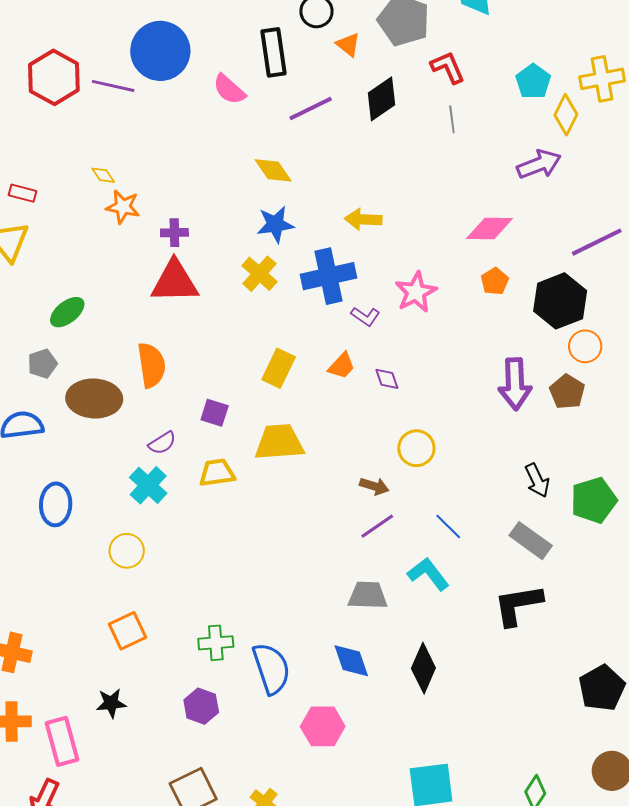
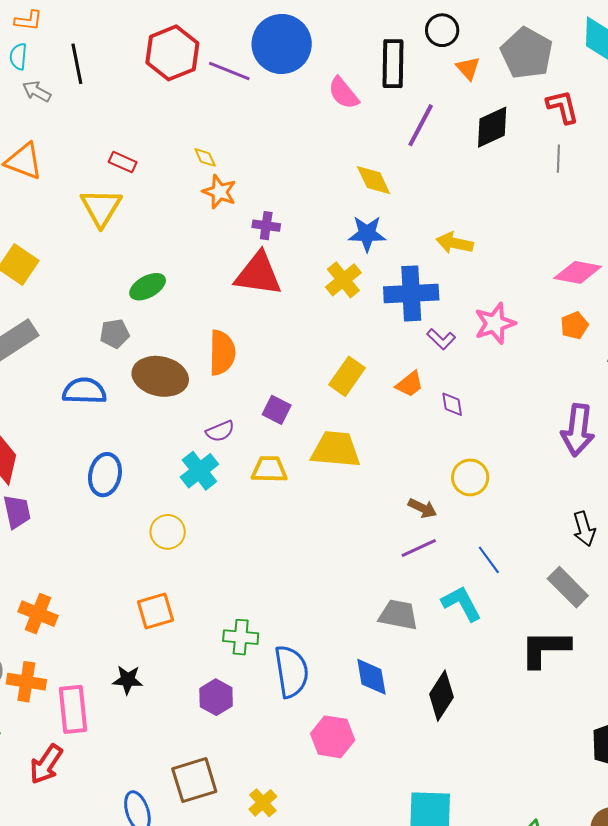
purple line: (311, 109) -> (421, 125), turned -45

